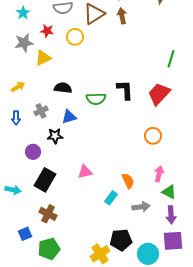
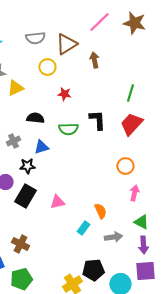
brown arrow: (122, 16) -> (94, 60), moved
red star: (47, 31) -> (64, 94), moved
green line: (171, 59) -> (130, 93), moved
pink arrow: (159, 174) -> (134, 193), moved
black rectangle: (45, 180) -> (25, 196), moved

